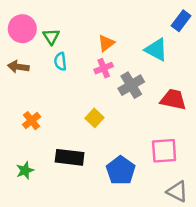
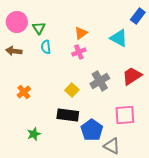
gray cross: (131, 85) -> (100, 81), moved
red trapezoid: (173, 100) -> (132, 76), turned -45
black rectangle: (70, 157) -> (68, 115), moved
green star: (25, 170) -> (34, 134), moved
gray triangle: (177, 191) -> (112, 146), moved

